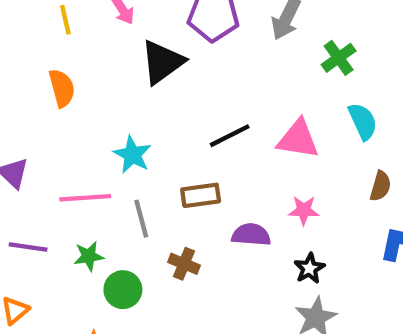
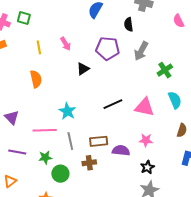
black triangle: (162, 62) -> (83, 69), size x0.6
brown rectangle: (201, 195) -> (99, 141), moved
brown cross: (184, 264) -> (89, 163), turned -32

